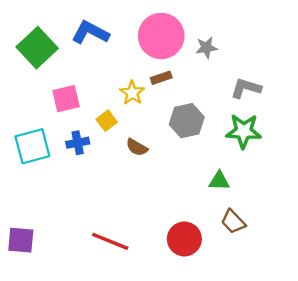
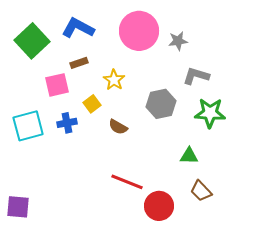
brown rectangle: (161, 78) -> (79, 63), moved
gray L-shape: (246, 88) -> (196, 76), moved
red line: (110, 241) -> (127, 182), moved

